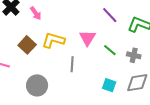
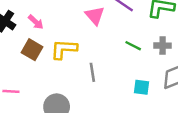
pink triangle: (87, 38) -> (95, 16), moved
brown square: (27, 45) -> (32, 50), moved

